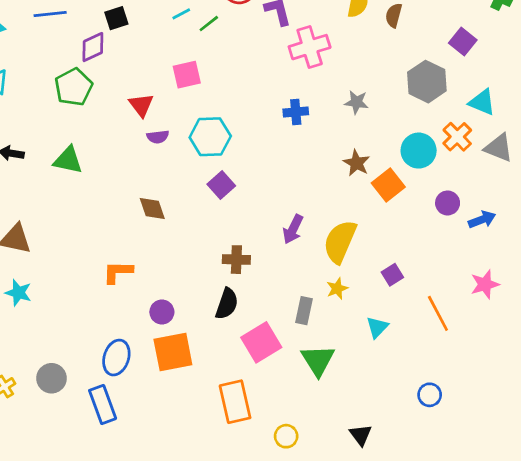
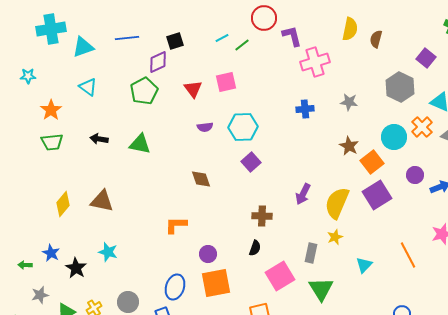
red triangle: (141, 105) -> (193, 89), moved
purple square: (392, 275) -> (377, 195), moved, size x1.8
cyan star: (18, 293) -> (108, 252), moved
black semicircle: (227, 304) -> (255, 248), size x0.7

